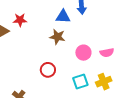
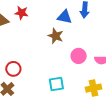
red circle: (48, 70) -> (13, 69), moved
cyan square: (80, 82) -> (56, 84), moved

